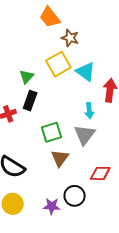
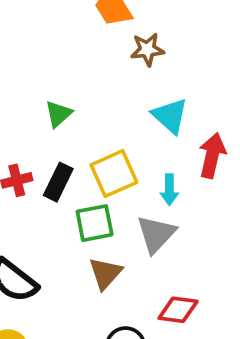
brown star: (70, 38) -> (147, 49), turned -30
yellow square: (58, 64) -> (114, 174), moved
black rectangle: (30, 101) -> (58, 182), moved

